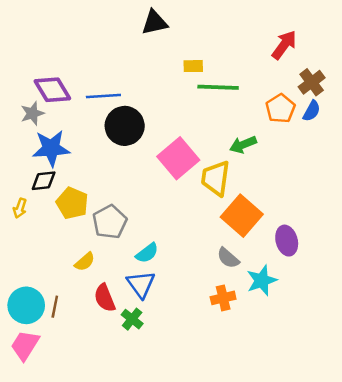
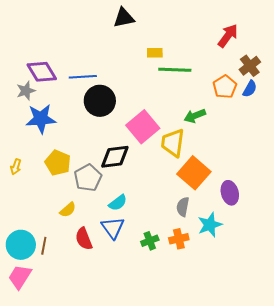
black diamond: (44, 181) -> (115, 157), moved, size x1.4
gray semicircle: (228, 258) -> (183, 207), turned 60
green cross: (132, 319) -> (150, 241), moved, turned 30

